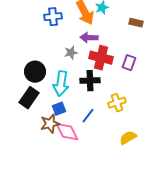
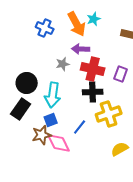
blue cross: (53, 17) -> (45, 28), turned 30
black cross: (90, 81) -> (93, 92), moved
yellow cross: (117, 103) -> (109, 114), size x1.4

